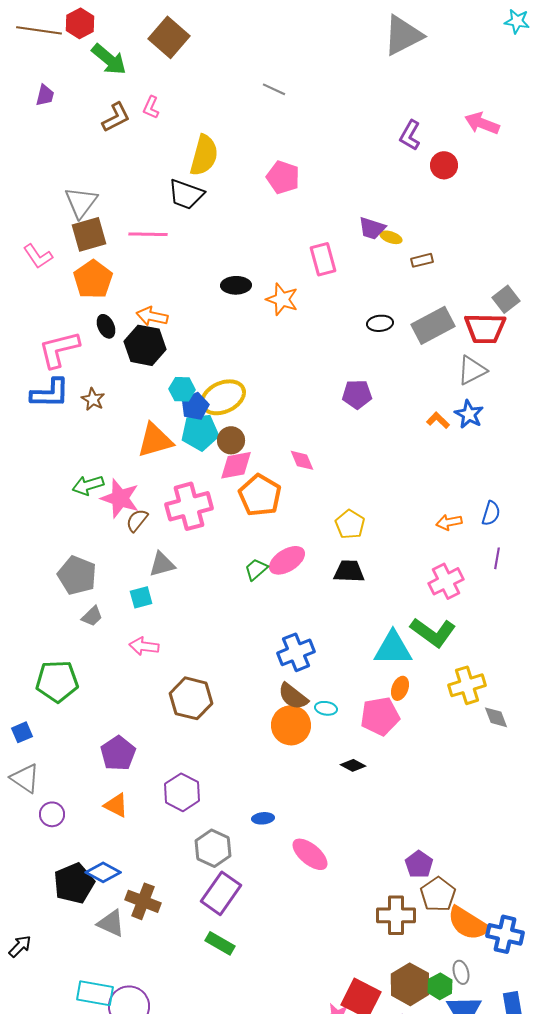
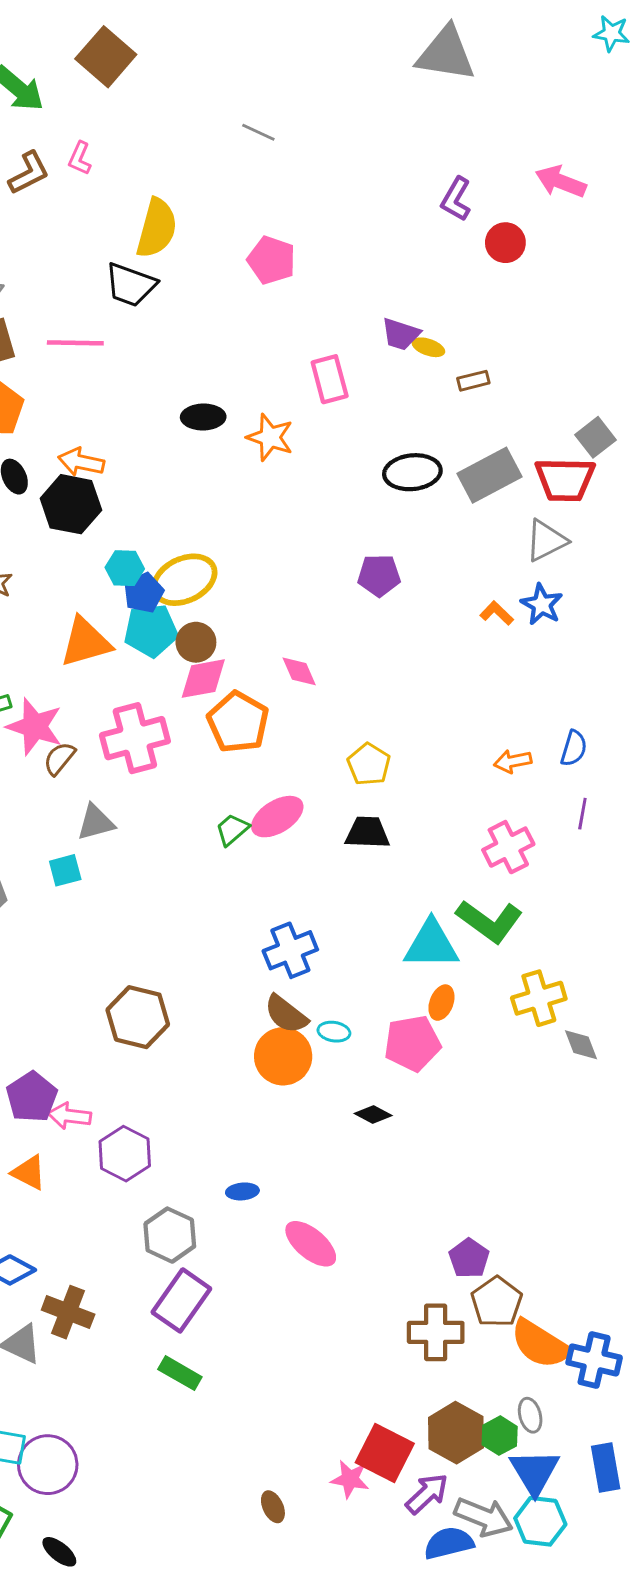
gray triangle: (403, 35) -> (446, 54), turned 36
black ellipse: (380, 323) -> (412, 472), size x1.5
pink arrow: (144, 646) -> (70, 1116), moved

